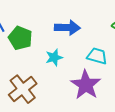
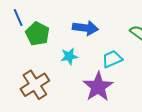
cyan trapezoid: (97, 56) -> (112, 59), turned -45

